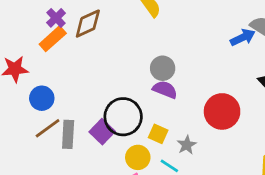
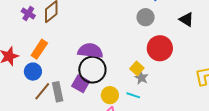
orange rectangle: (53, 39) -> (39, 49), moved
gray circle: (163, 68) -> (146, 17), moved
purple semicircle: (165, 90) -> (90, 51), moved, size x1.4
yellow square: (158, 134) -> (137, 68), moved, turned 32

